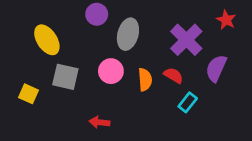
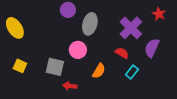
yellow ellipse: (47, 40) -> (15, 28), moved
gray square: (65, 77) -> (55, 67), moved
orange semicircle: (145, 80) -> (99, 71), moved, turned 35

